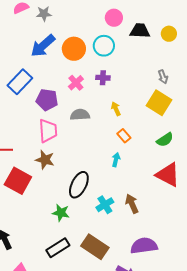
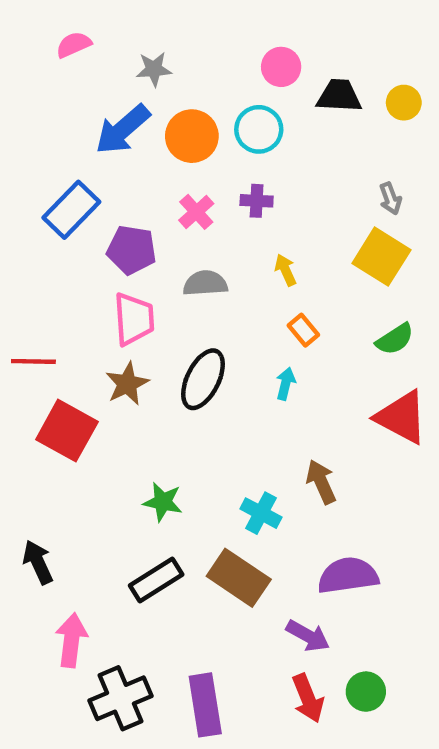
gray star: (44, 14) -> (154, 69), moved
brown star: (45, 160) -> (127, 384), turned 30
black ellipse: (79, 185) -> (203, 379), moved
cyan cross: (105, 205) -> (261, 513), moved, turned -30

